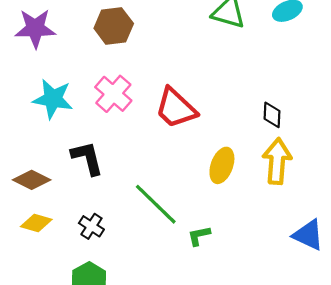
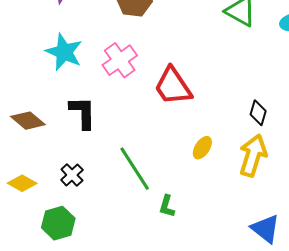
yellow ellipse: (222, 165) -> (202, 148), size x0.7
yellow diamond: (36, 223) -> (22, 183), moved
green L-shape: (199, 236) -> (167, 206), turned -75

